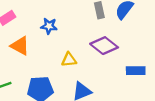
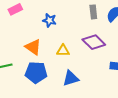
orange triangle: (20, 46) -> (33, 47), moved

